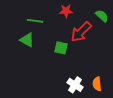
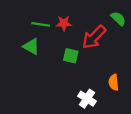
red star: (66, 11) -> (64, 23), moved
orange semicircle: (97, 84) -> (114, 82), moved

